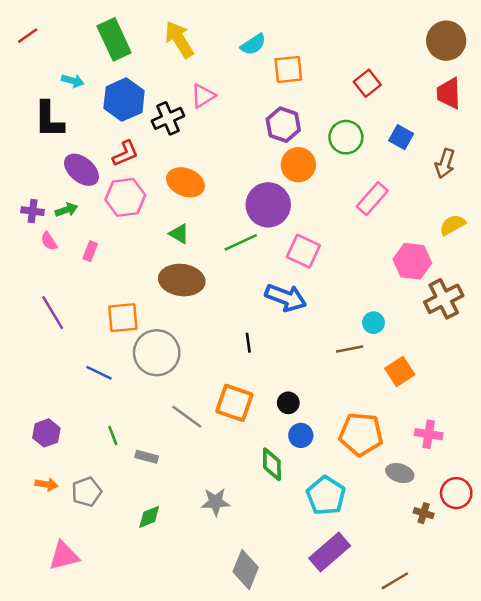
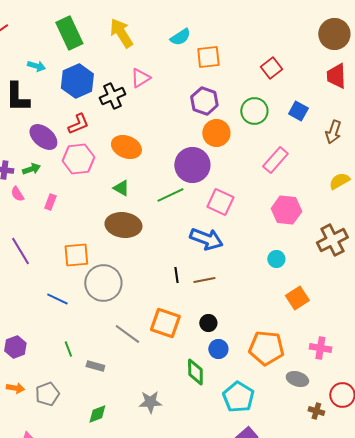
pink hexagon: (412, 261) -> (286, 210), moved
brown line: (350, 349) -> (204, 280), moved

